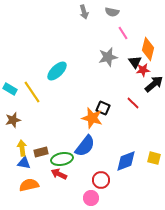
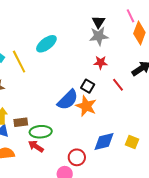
pink line: (123, 33) -> (130, 16), moved
black triangle: (135, 62) -> (98, 22), moved
red star: (143, 70) -> (101, 63), moved
orange star: (92, 118) -> (86, 106), moved
blue semicircle: (85, 146) -> (68, 100), moved

